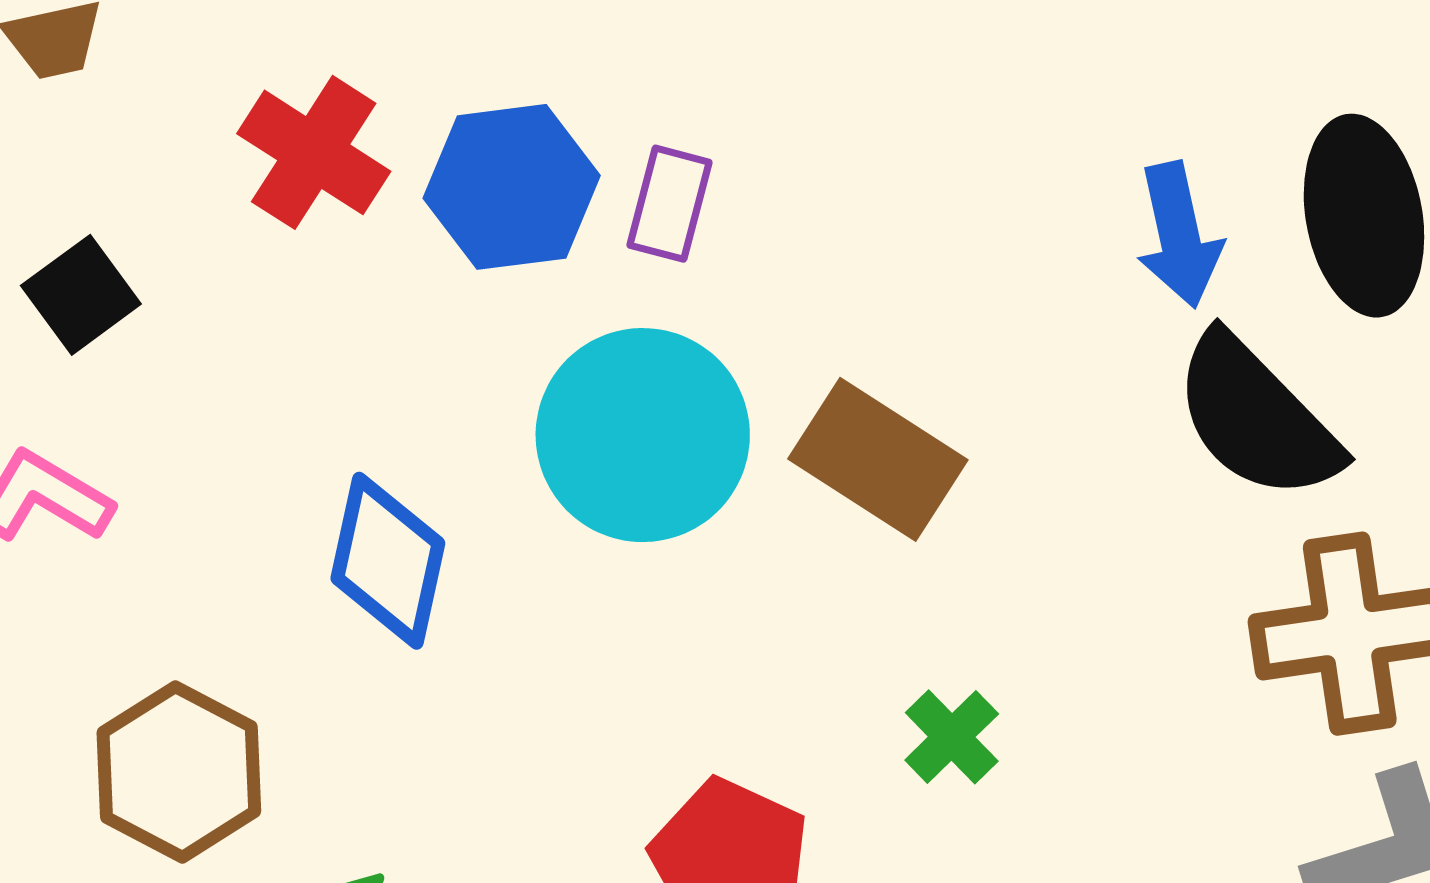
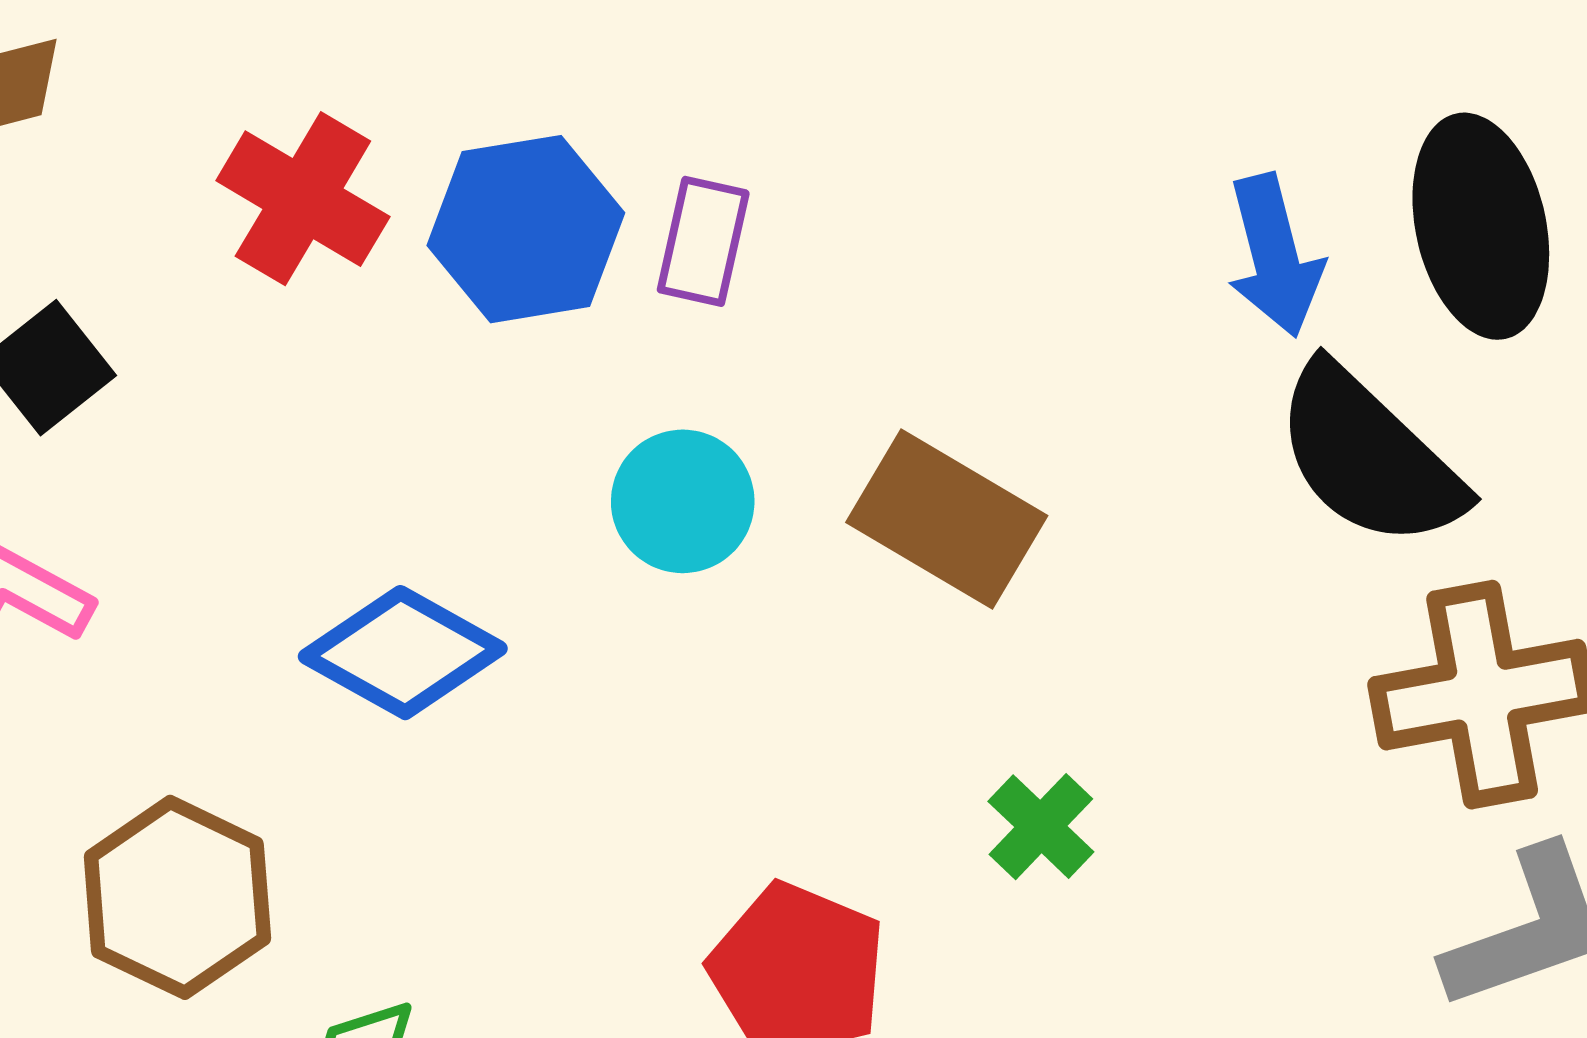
cyan circle: (643, 435) -> (683, 501), size x0.6
blue diamond: (388, 561) -> (403, 653), turned -71

